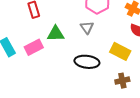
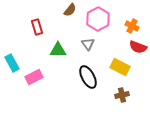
pink rectangle: (34, 47) -> (34, 77), moved
black ellipse: (87, 62) -> (88, 77), turned 55

